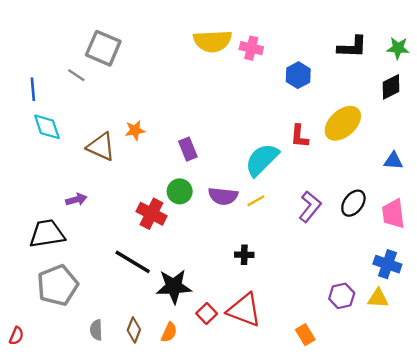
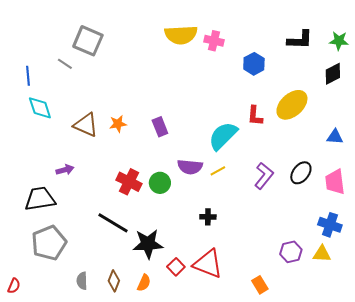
orange star: (135, 130) -> (118, 124), moved
green circle: (180, 191) -> (160, 183), moved

